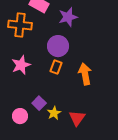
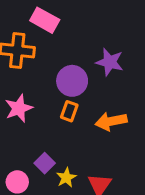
purple star: (68, 17) -> (110, 62), moved, turned 30
orange arrow: (85, 74) -> (111, 121), turned -90

